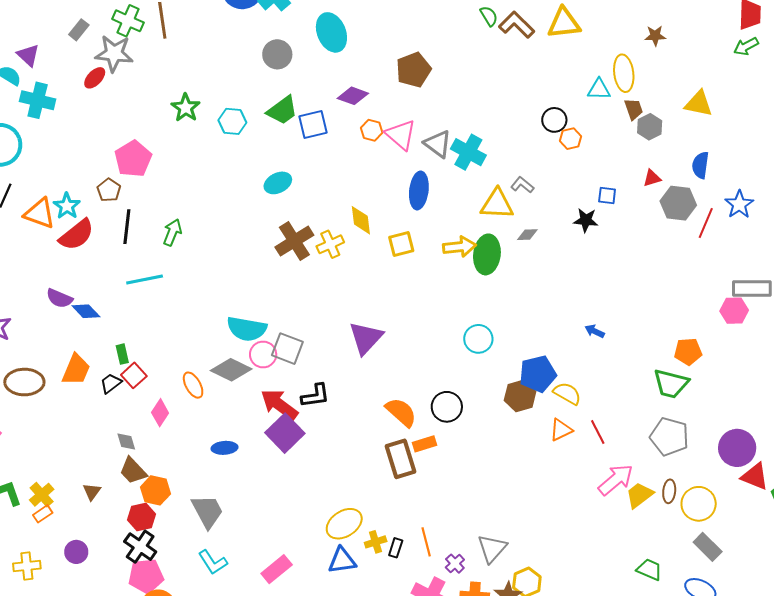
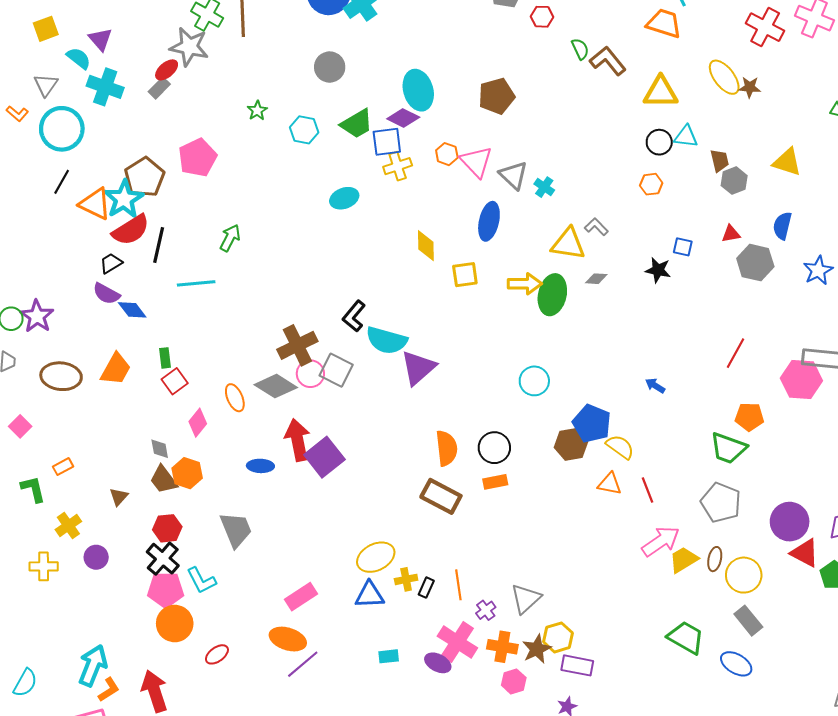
yellow triangle: (564, 23) -> (661, 92), moved
gray rectangle: (79, 30) -> (159, 88), moved
cyan ellipse: (331, 32) -> (418, 90), moved
gray circle: (277, 54) -> (330, 67), moved
yellow ellipse: (624, 73) -> (724, 77), moved, turned -36
purple diamond: (353, 96) -> (403, 118), moved
green star: (186, 108) -> (257, 111), size x0.7
black circle: (554, 120) -> (659, 142), moved
cyan cross: (468, 152) -> (544, 187), size x0.6
brown pentagon: (109, 190) -> (145, 177), moved, size x1.6
cyan star: (67, 206) -> (124, 199), size x1.4
red line: (706, 223) -> (735, 353), moved
black line: (127, 227) -> (159, 245), moved
brown cross: (294, 241) -> (297, 345), moved
yellow cross: (330, 244) -> (398, 166), moved
pink hexagon: (734, 311) -> (801, 380), size x1.4
cyan semicircle: (247, 329) -> (386, 340), moved
blue pentagon: (538, 374) -> (592, 423), turned 30
black trapezoid: (111, 383) -> (111, 263), moved
black L-shape: (315, 396) -> (354, 316), moved, turned 132
red arrow: (279, 405) -> (297, 440), moved, turned 36
orange semicircle: (401, 412) -> (447, 448), turned 36
orange triangle: (561, 430) -> (610, 484), turned 30
orange rectangle: (424, 444) -> (495, 482), moved
brown rectangle: (401, 459) -> (441, 496), turned -51
orange hexagon: (155, 490) -> (187, 473), moved
yellow cross: (42, 495) -> (68, 526), moved
orange rectangle: (43, 514) -> (63, 467), moved
cyan L-shape: (213, 562) -> (201, 580), moved
green trapezoid: (649, 569) -> (686, 638), size x1.4

